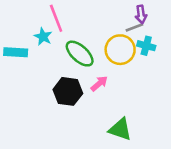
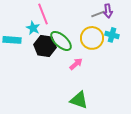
gray line: (134, 27) -> (98, 14), moved
black hexagon: (68, 91) -> (45, 46), moved
green triangle: (120, 129) -> (79, 100), moved

